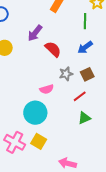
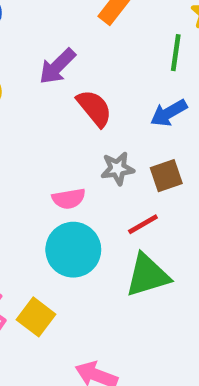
cyan circle: (35, 113) -> (73, 250), moved
green triangle: (84, 118) -> (147, 275), size x1.5

